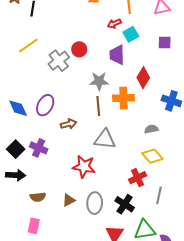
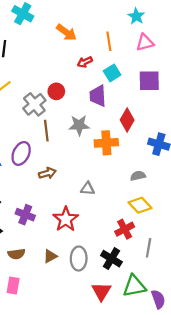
red arrow: (114, 24) -> (85, 62), moved
purple square: (165, 42) -> (149, 81), size x1.5
brown line: (98, 106) -> (46, 131), moved
gray triangle: (105, 139) -> (88, 189), size x0.6
purple cross: (39, 148) -> (25, 215), moved
red star: (84, 167) -> (66, 219), turned 30

